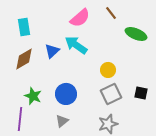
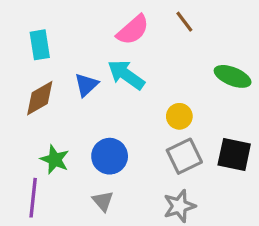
green ellipse: (136, 34) -> (233, 76), moved
black square: (141, 93) -> (234, 155), size x1.5
gray triangle: (62, 121) -> (103, 201), turned -32

